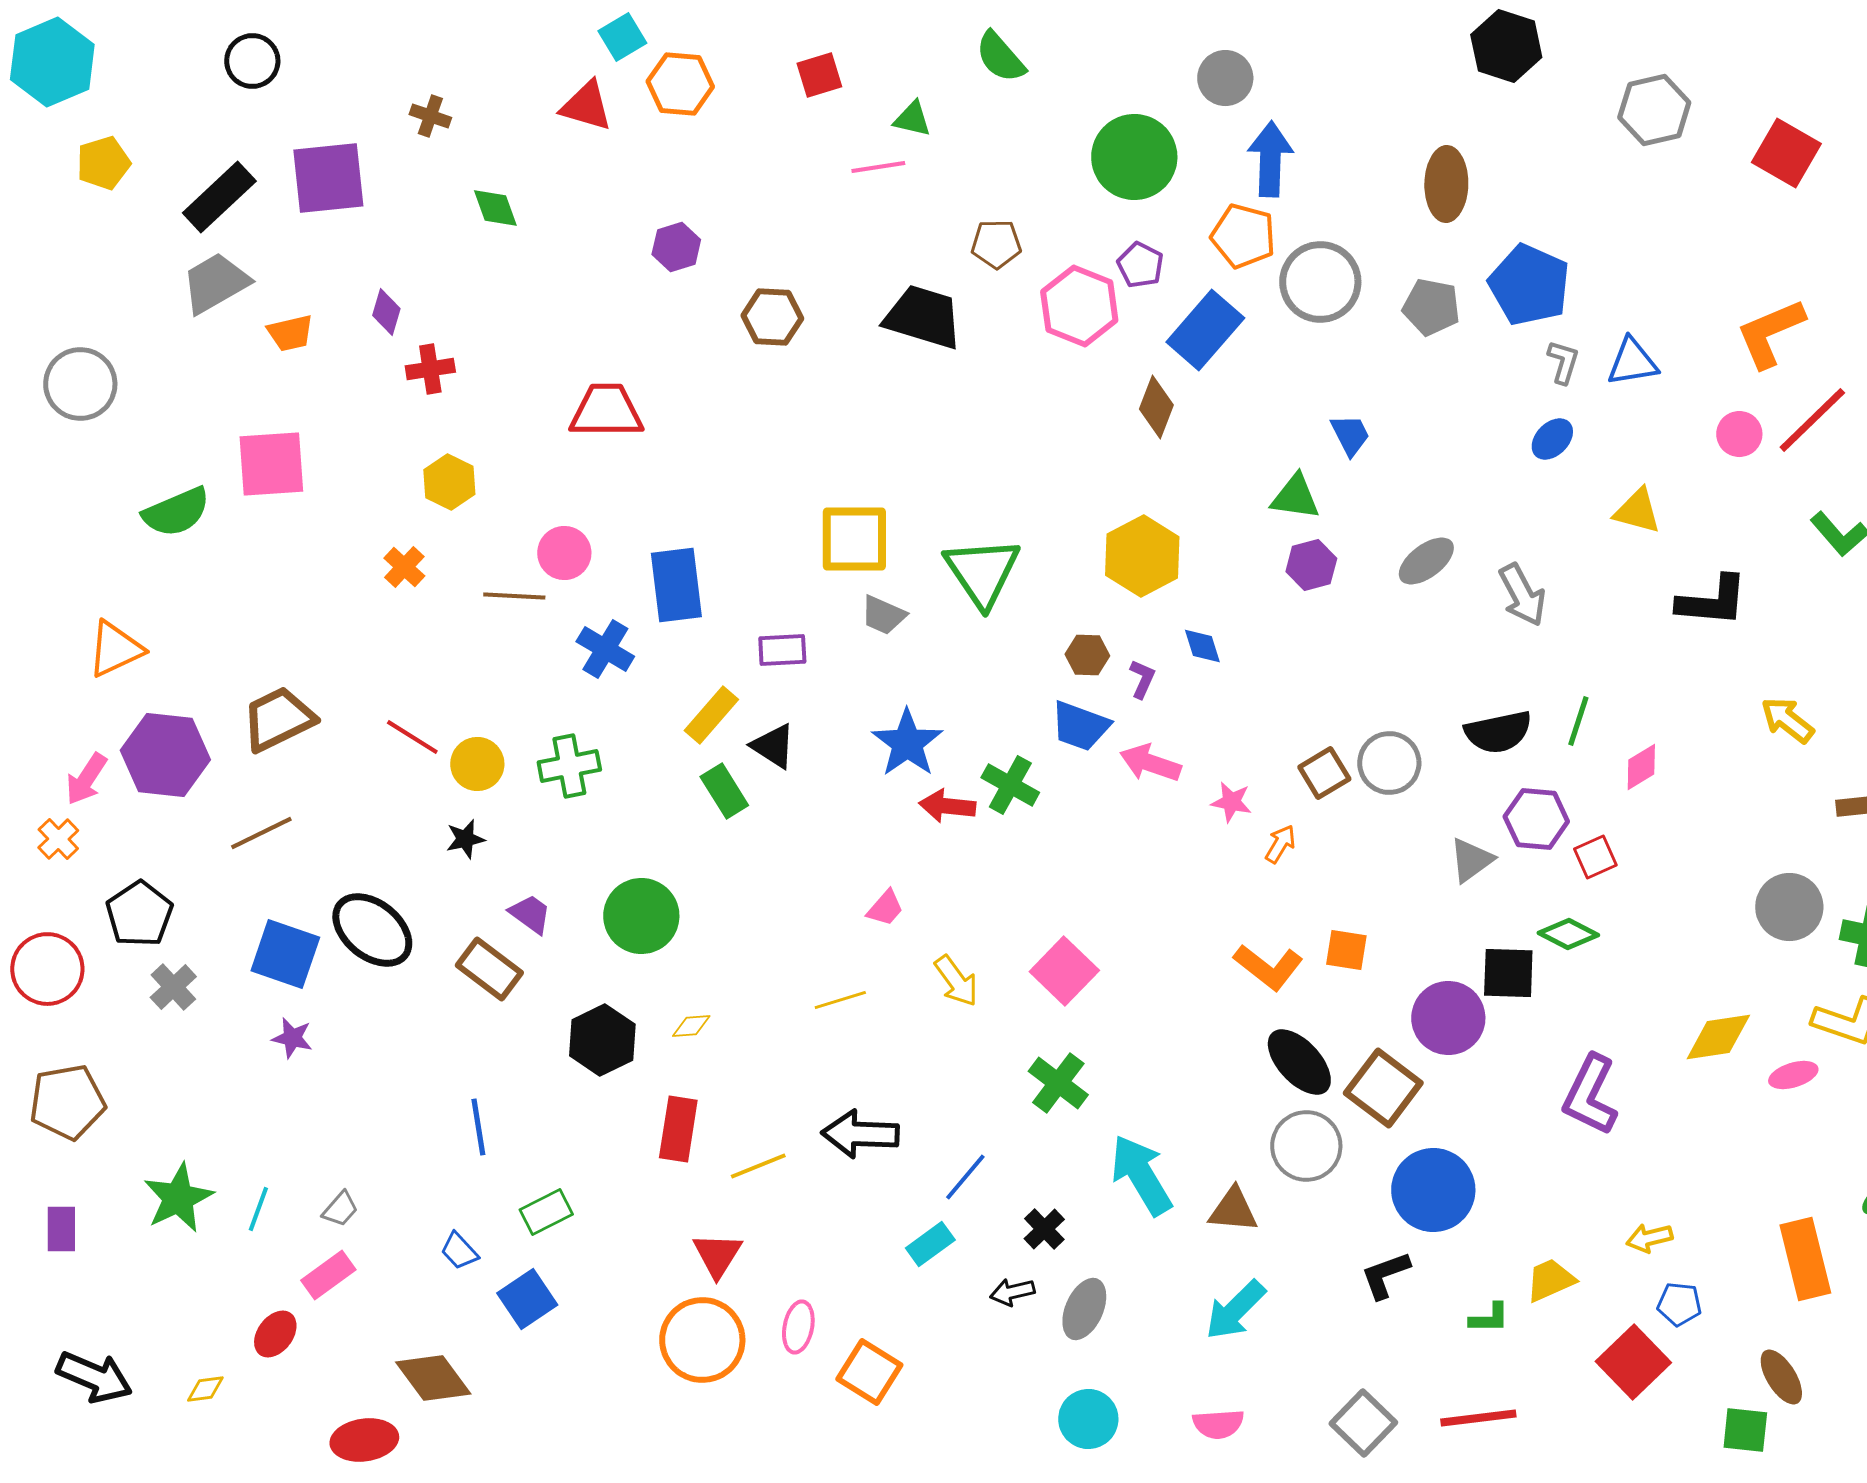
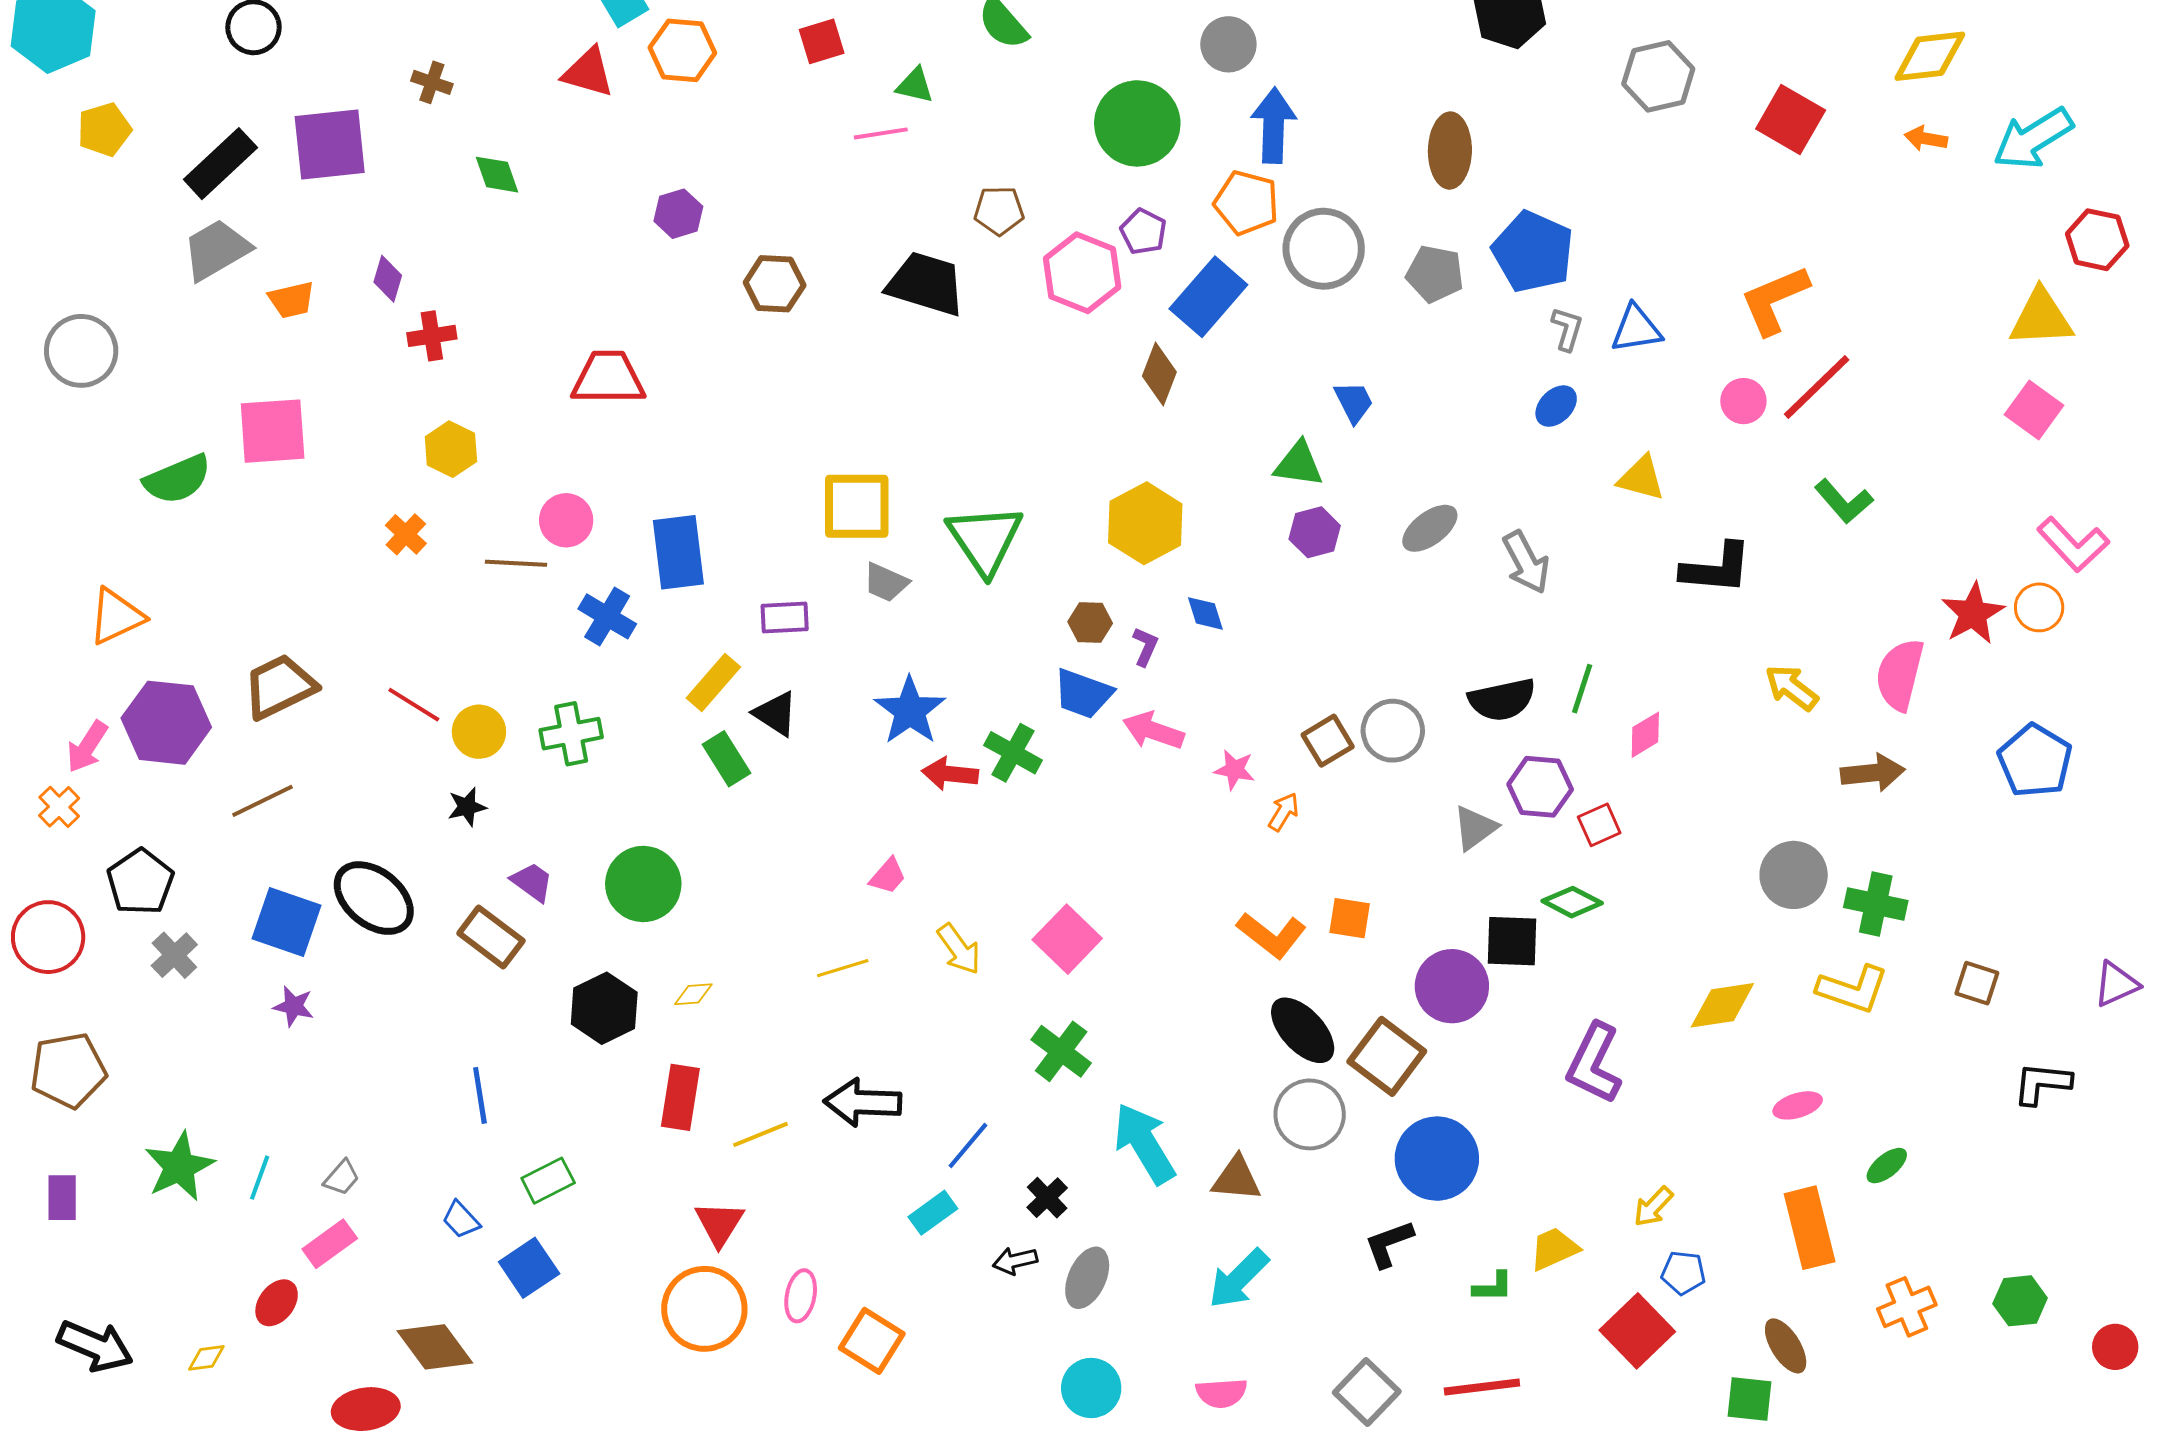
pink ellipse: (1793, 1075) -> (1798, 1105), moved
yellow arrow: (1649, 1238) -> (1653, 1207), turned -33

